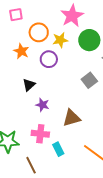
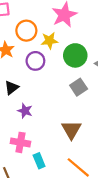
green circle: (89, 40) -> (75, 55), moved
brown triangle: (72, 118) -> (71, 130), moved, turned -48

